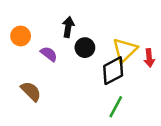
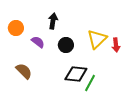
black circle: (85, 48) -> (66, 45), moved
black diamond: (113, 71) -> (76, 74), moved, turned 35

